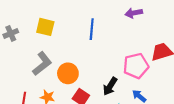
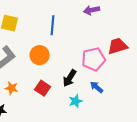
orange circle: (68, 73) -> (40, 55), moved

